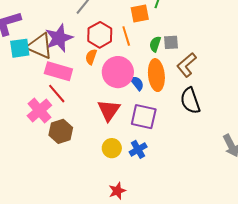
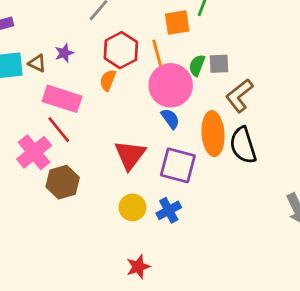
purple star: (59, 38) -> (64, 53), size x0.5
brown triangle: (40, 46) -> (37, 63), size x0.5
pink circle: (118, 72) -> (171, 85), moved
orange ellipse: (156, 75) -> (213, 134), moved

